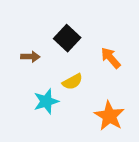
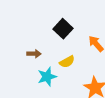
brown arrow: (30, 57) -> (34, 54), moved

